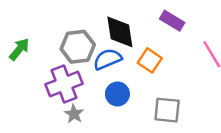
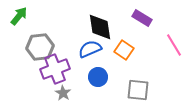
gray hexagon: (78, 47) -> (40, 47), moved
green arrow: (19, 49) -> (19, 16), moved

